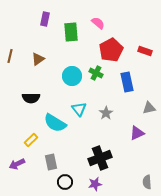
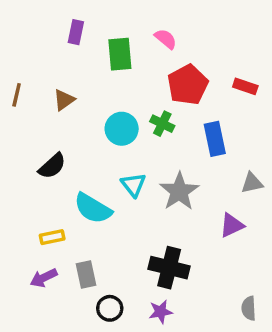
black semicircle: (31, 98) -> (52, 166), turned -42
gray star: (106, 113) -> (179, 191), size x1.6
yellow rectangle: (31, 140) -> (52, 237), turned 32
black cross: (100, 158) -> (169, 268), turned 35
purple arrow: (17, 164) -> (44, 278), moved

